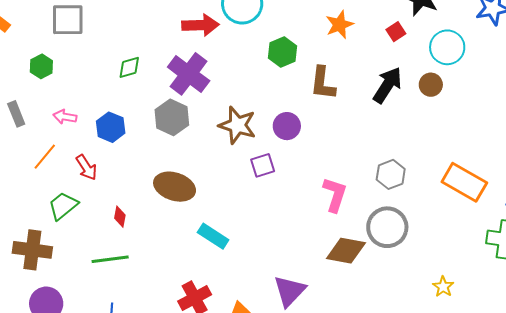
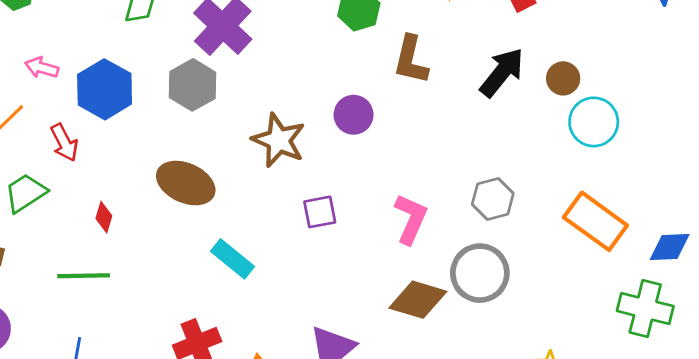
cyan circle: (447, 47) -> (594, 122), moved
brown star: (237, 125) -> (279, 140), moved
blue hexagon: (111, 127) -> (105, 89), size x1.4
purple square: (263, 165) -> (320, 212), moved

